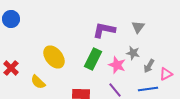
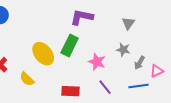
purple L-shape: (104, 30) -> (82, 17), moved
green rectangle: (93, 59) -> (70, 46), moved
pink star: (117, 65) -> (97, 62), moved

